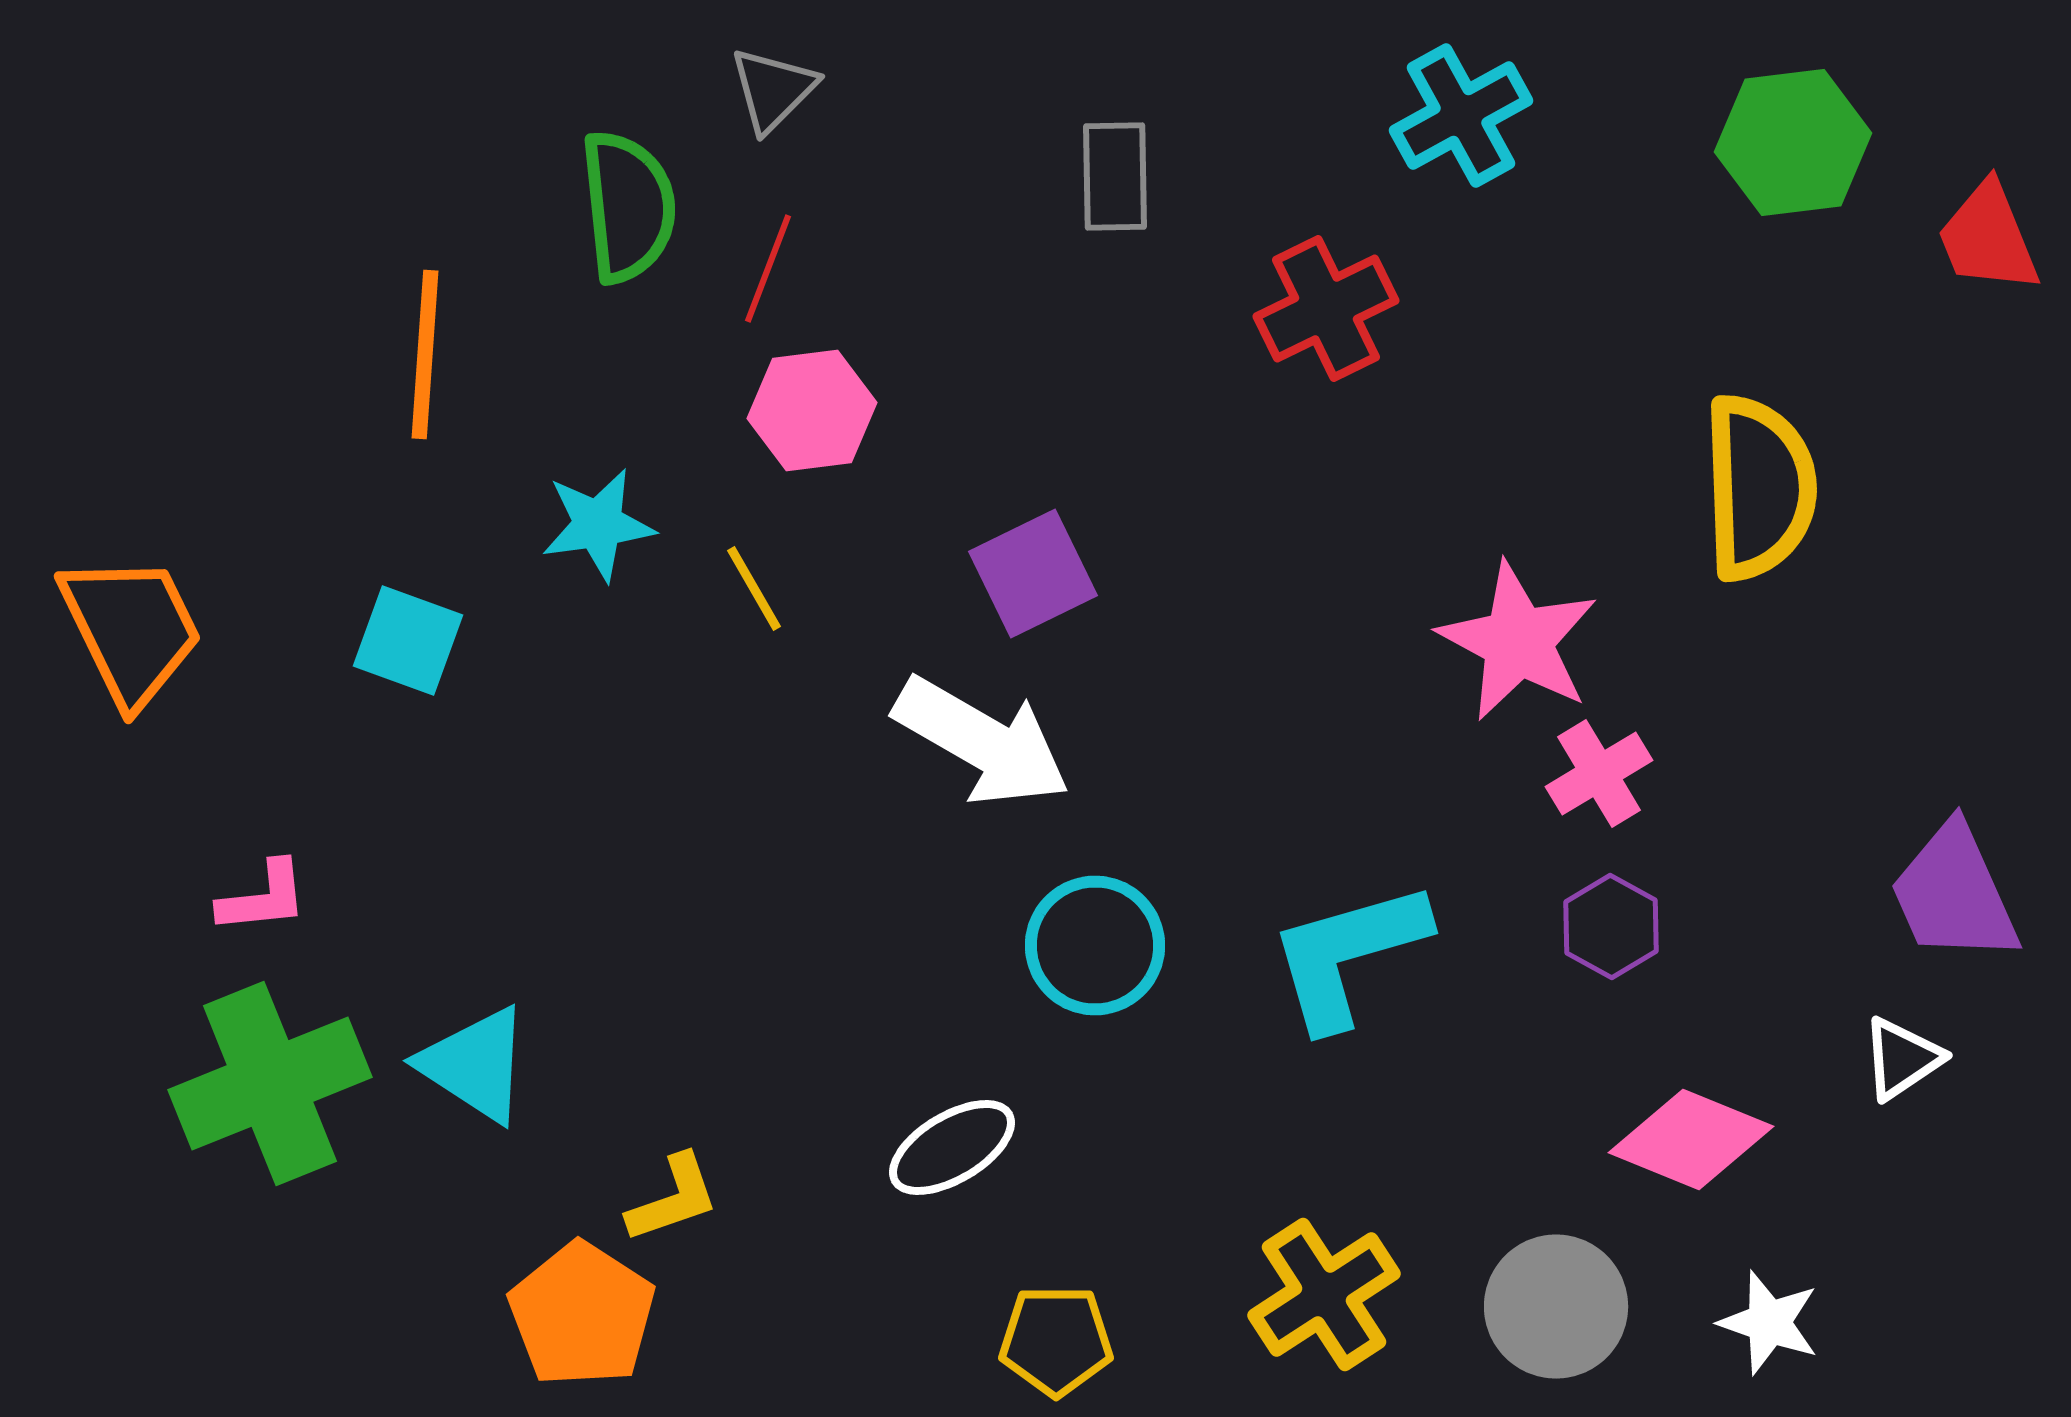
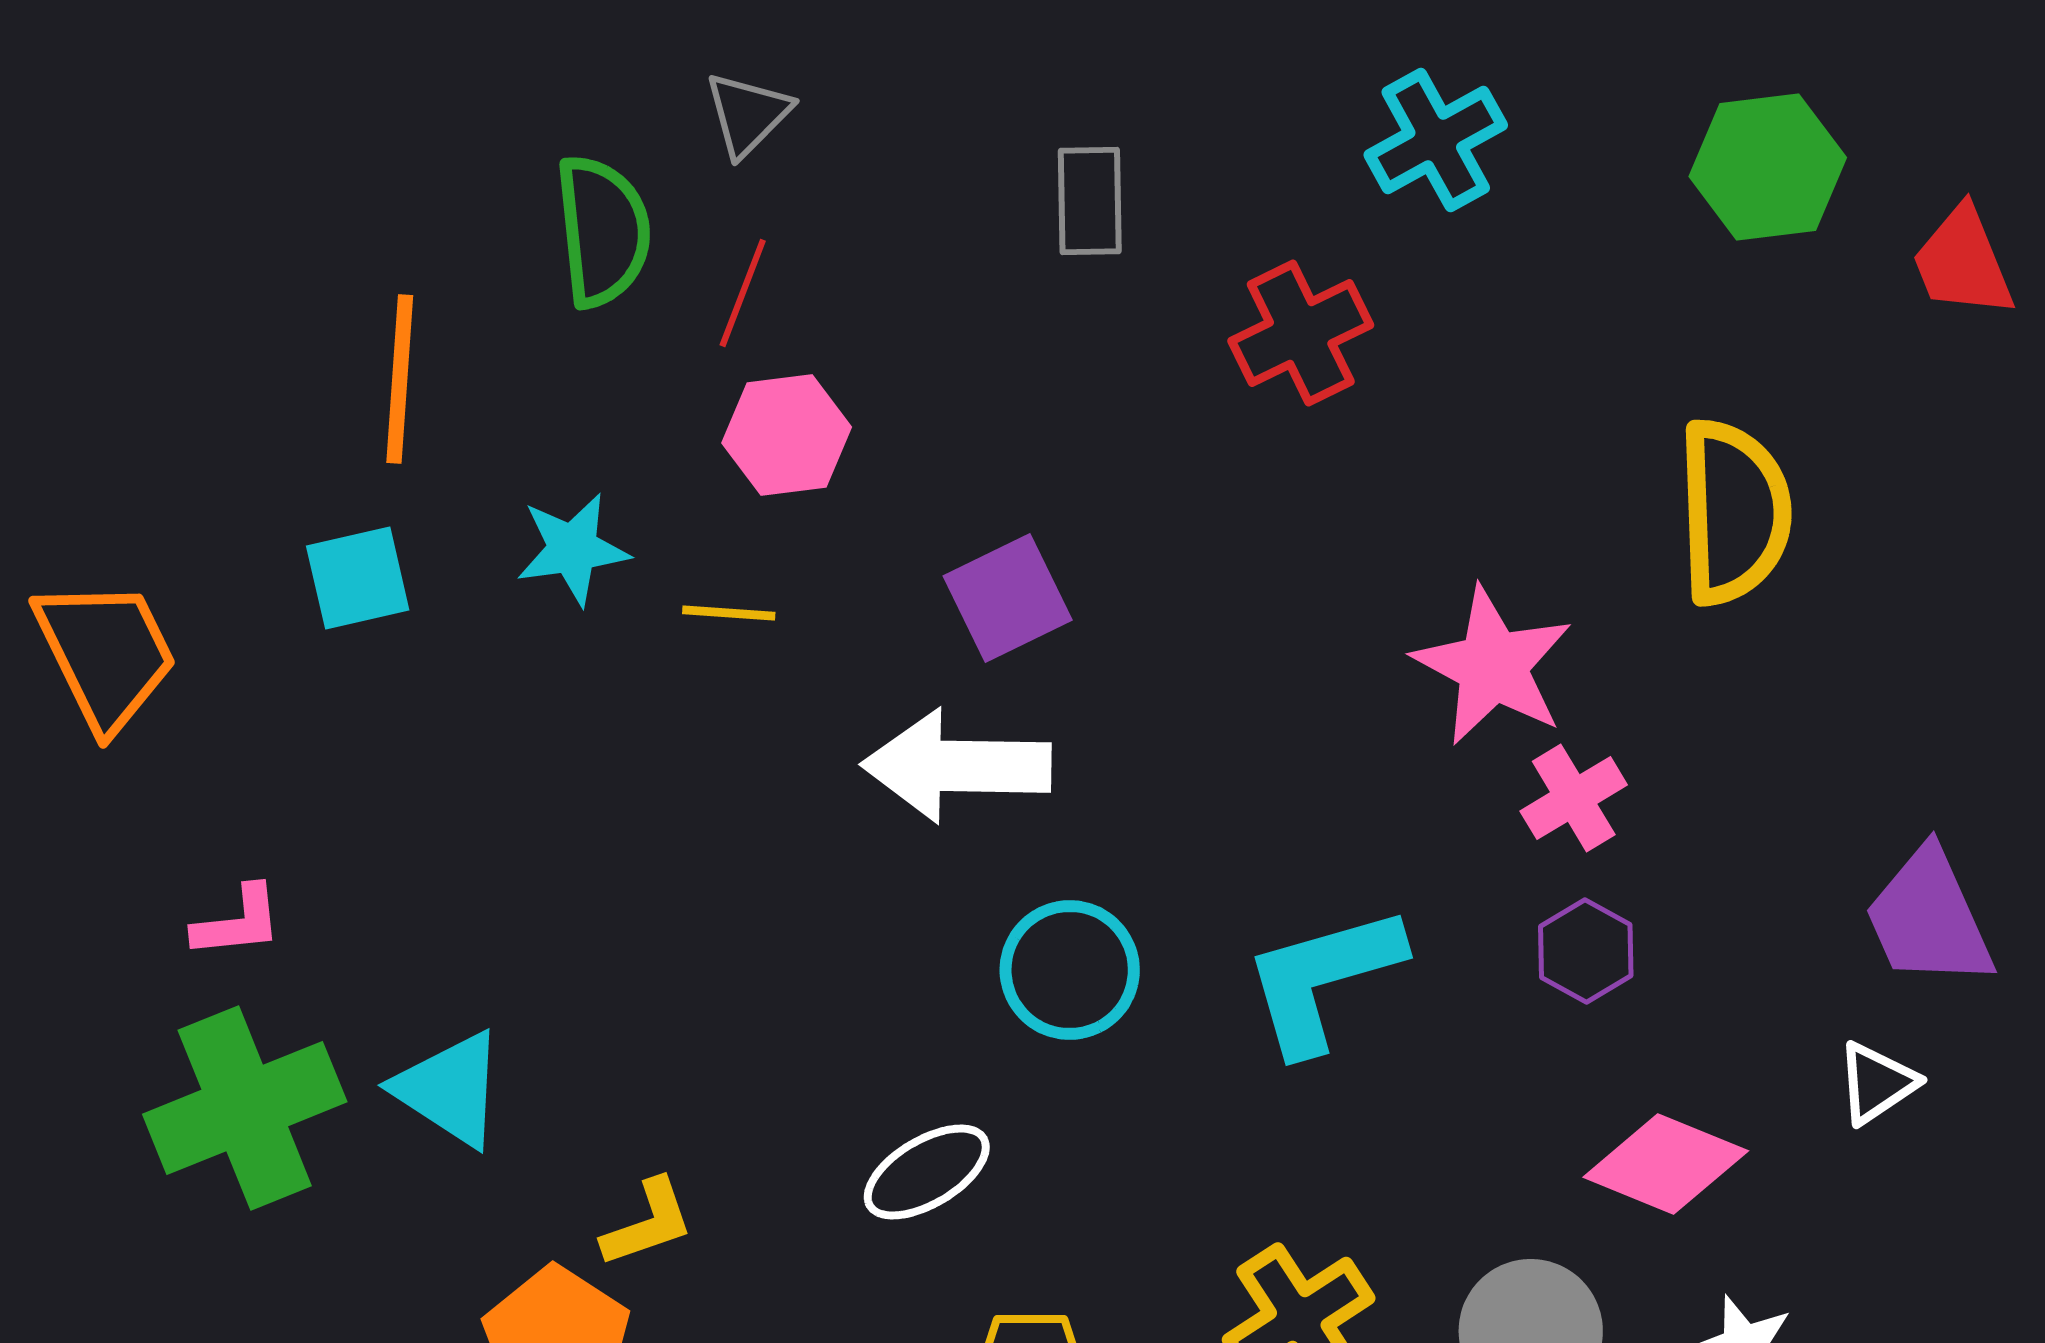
yellow line: (754, 588) -> (729, 613), turned -56
cyan square: (408, 640) -> (358, 578), moved, turned -33
white arrow: (982, 742) -> (957, 766), turned 151

